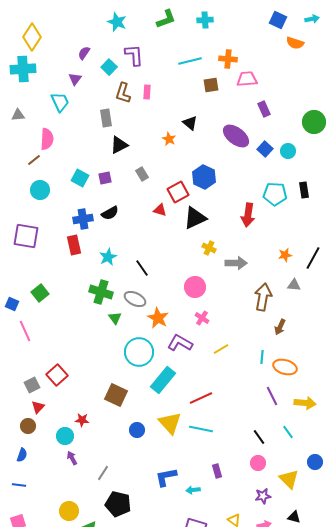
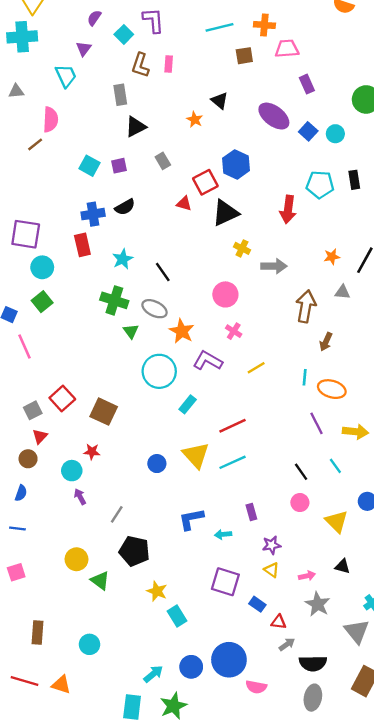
cyan circle: (40, 190) -> (42, 267), moved
cyan rectangle: (163, 380) -> (188, 404), size x0.6
brown square: (116, 395) -> (104, 412), moved
cyan line: (201, 429) -> (233, 462), turned -35
purple star: (263, 496) -> (272, 545), moved

